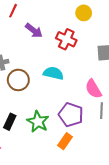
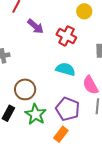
cyan semicircle: (53, 73) -> (65, 69), moved
brown circle: (18, 80) -> (25, 89), moved

